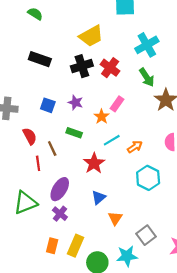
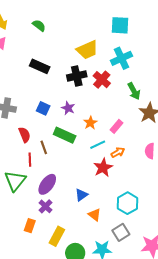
cyan cross: (147, 45) -> (121, 58), moved
pink rectangle: (117, 104) -> (116, 126), moved
green rectangle: (74, 133) -> (65, 135), size x1.5
red star: (94, 163) -> (103, 168), moved
cyan hexagon: (148, 178) -> (127, 203), moved
green triangle: (25, 203) -> (15, 181), moved, turned -35
orange triangle: (115, 218) -> (95, 215), turned -32
orange rectangle: (52, 246) -> (30, 226), moved

